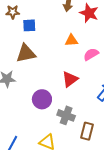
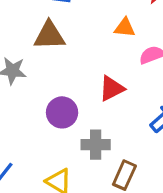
gray cross: (66, 115) -> (96, 145), turned -30

